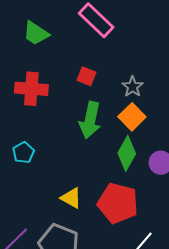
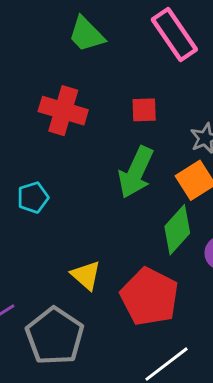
red square: (87, 76) -> (144, 110), turned -36

